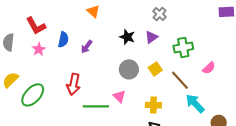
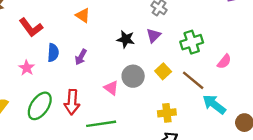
red L-shape: (36, 26) -> (31, 27), moved
green ellipse: (33, 95) -> (40, 106), moved
pink triangle: (119, 96) -> (111, 88), moved

